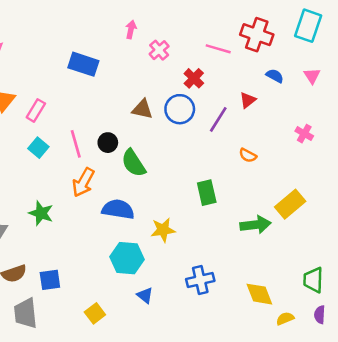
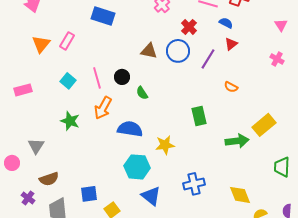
blue semicircle: (275, 76) -> (226, 23), moved
pink rectangle: (36, 110) -> (67, 41), moved
pink cross: (304, 134) -> (277, 59), moved
green semicircle: (133, 163) -> (142, 93), size x0.6
green star: (41, 213) -> (70, 121), moved
blue square: (50, 280) -> (89, 194), moved
green trapezoid: (313, 280) -> (282, 167), moved
blue triangle: (145, 295) -> (151, 196), size x1.5

